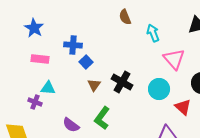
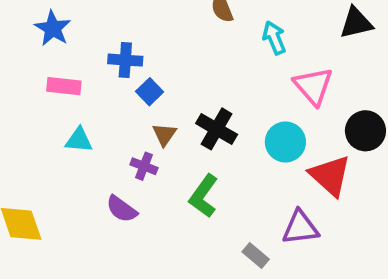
purple cross: (35, 102) -> (144, 166), moved
red triangle: (183, 107) -> (330, 175), size x1.4
green L-shape: (102, 118) -> (204, 196), moved

